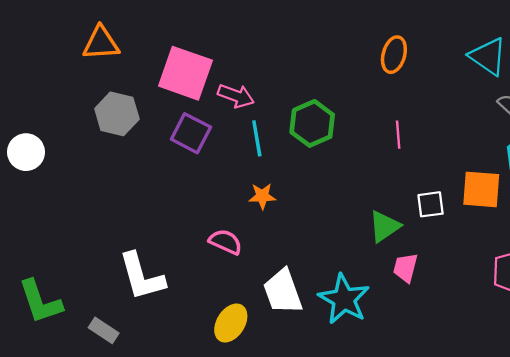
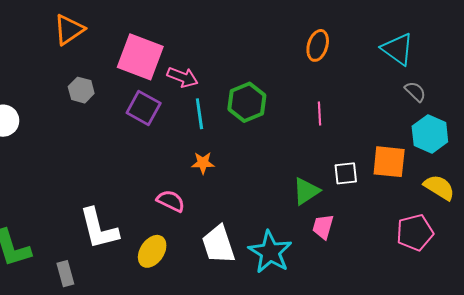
orange triangle: (101, 43) -> (69, 30), turned -32
gray hexagon: (117, 114) -> (81, 90), size x0.7
yellow ellipse: (231, 323) -> (152, 251), moved
gray rectangle: (104, 330) -> (65, 274), turned 40

